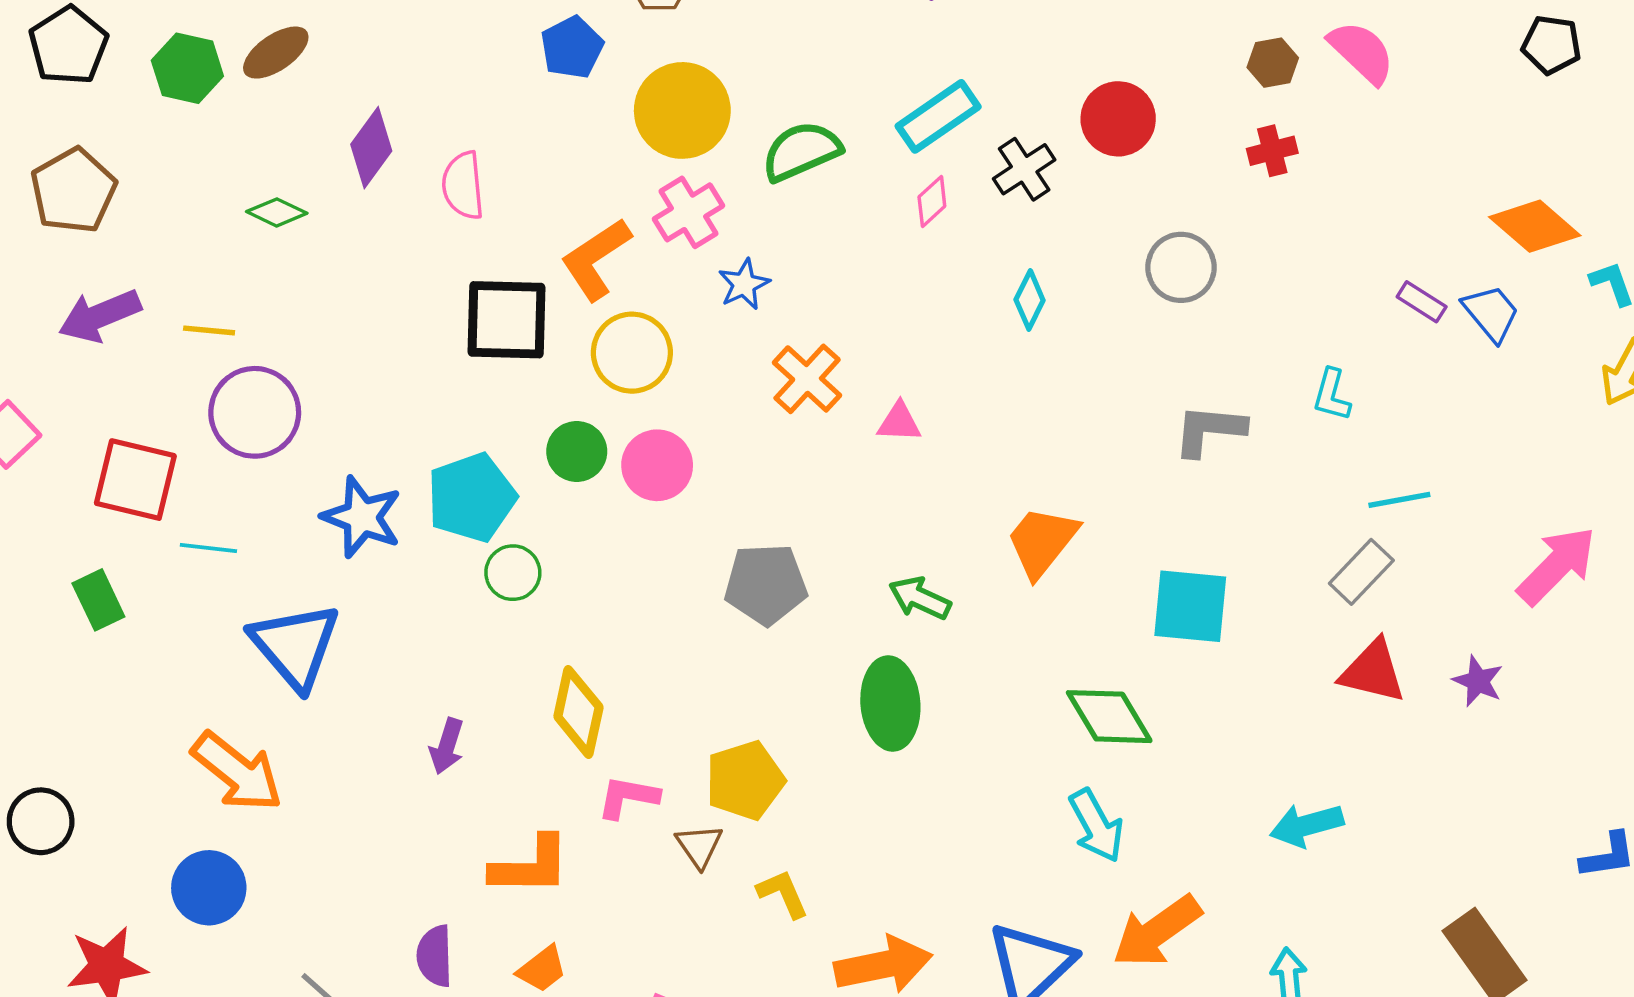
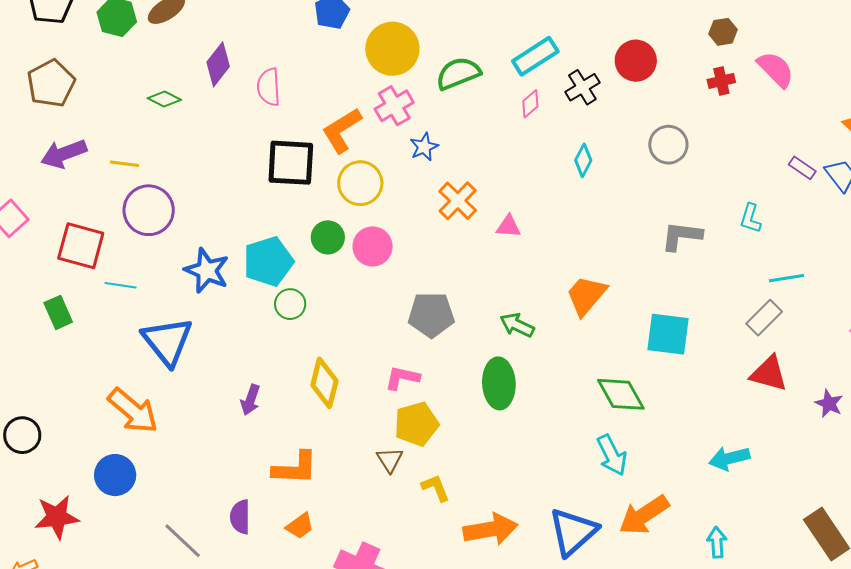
pink semicircle: (1362, 52) -> (776, 69), moved
purple star: (1478, 681) -> (829, 404), moved
pink L-shape: (628, 797) -> (402, 378), moved

